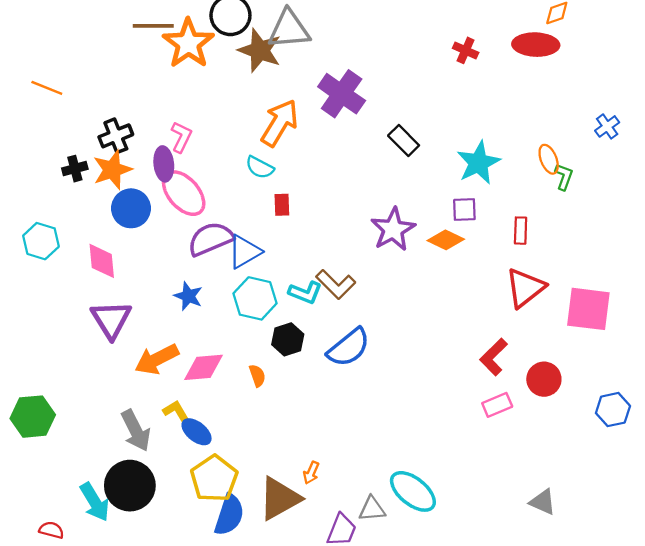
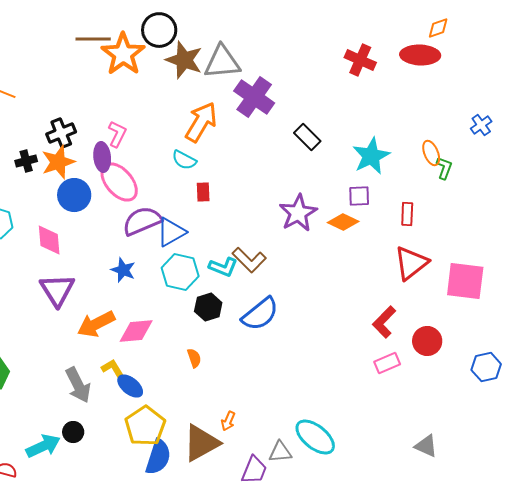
gray triangle: (289, 29) -> (222, 62), moved
red cross: (466, 50) -> (360, 60), size x1.4
orange semicircle: (257, 376) -> (194, 358), moved
black circle: (130, 486) -> (73, 432), size x0.5
cyan arrow: (95, 502) -> (43, 446), turned -84

